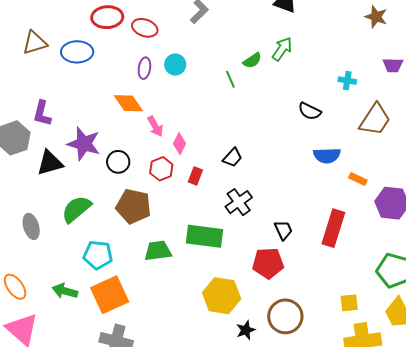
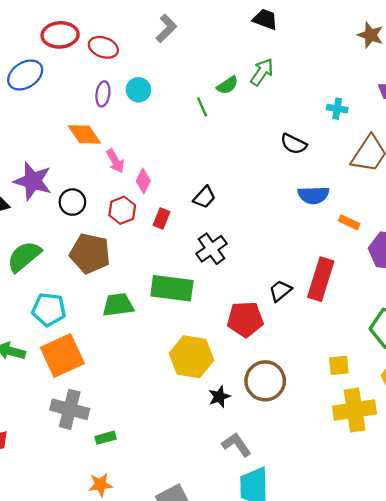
blue ellipse: (77, 52) -> (25, 75), turned -32
black trapezoid: (283, 230) -> (280, 291), moved, turned -105

